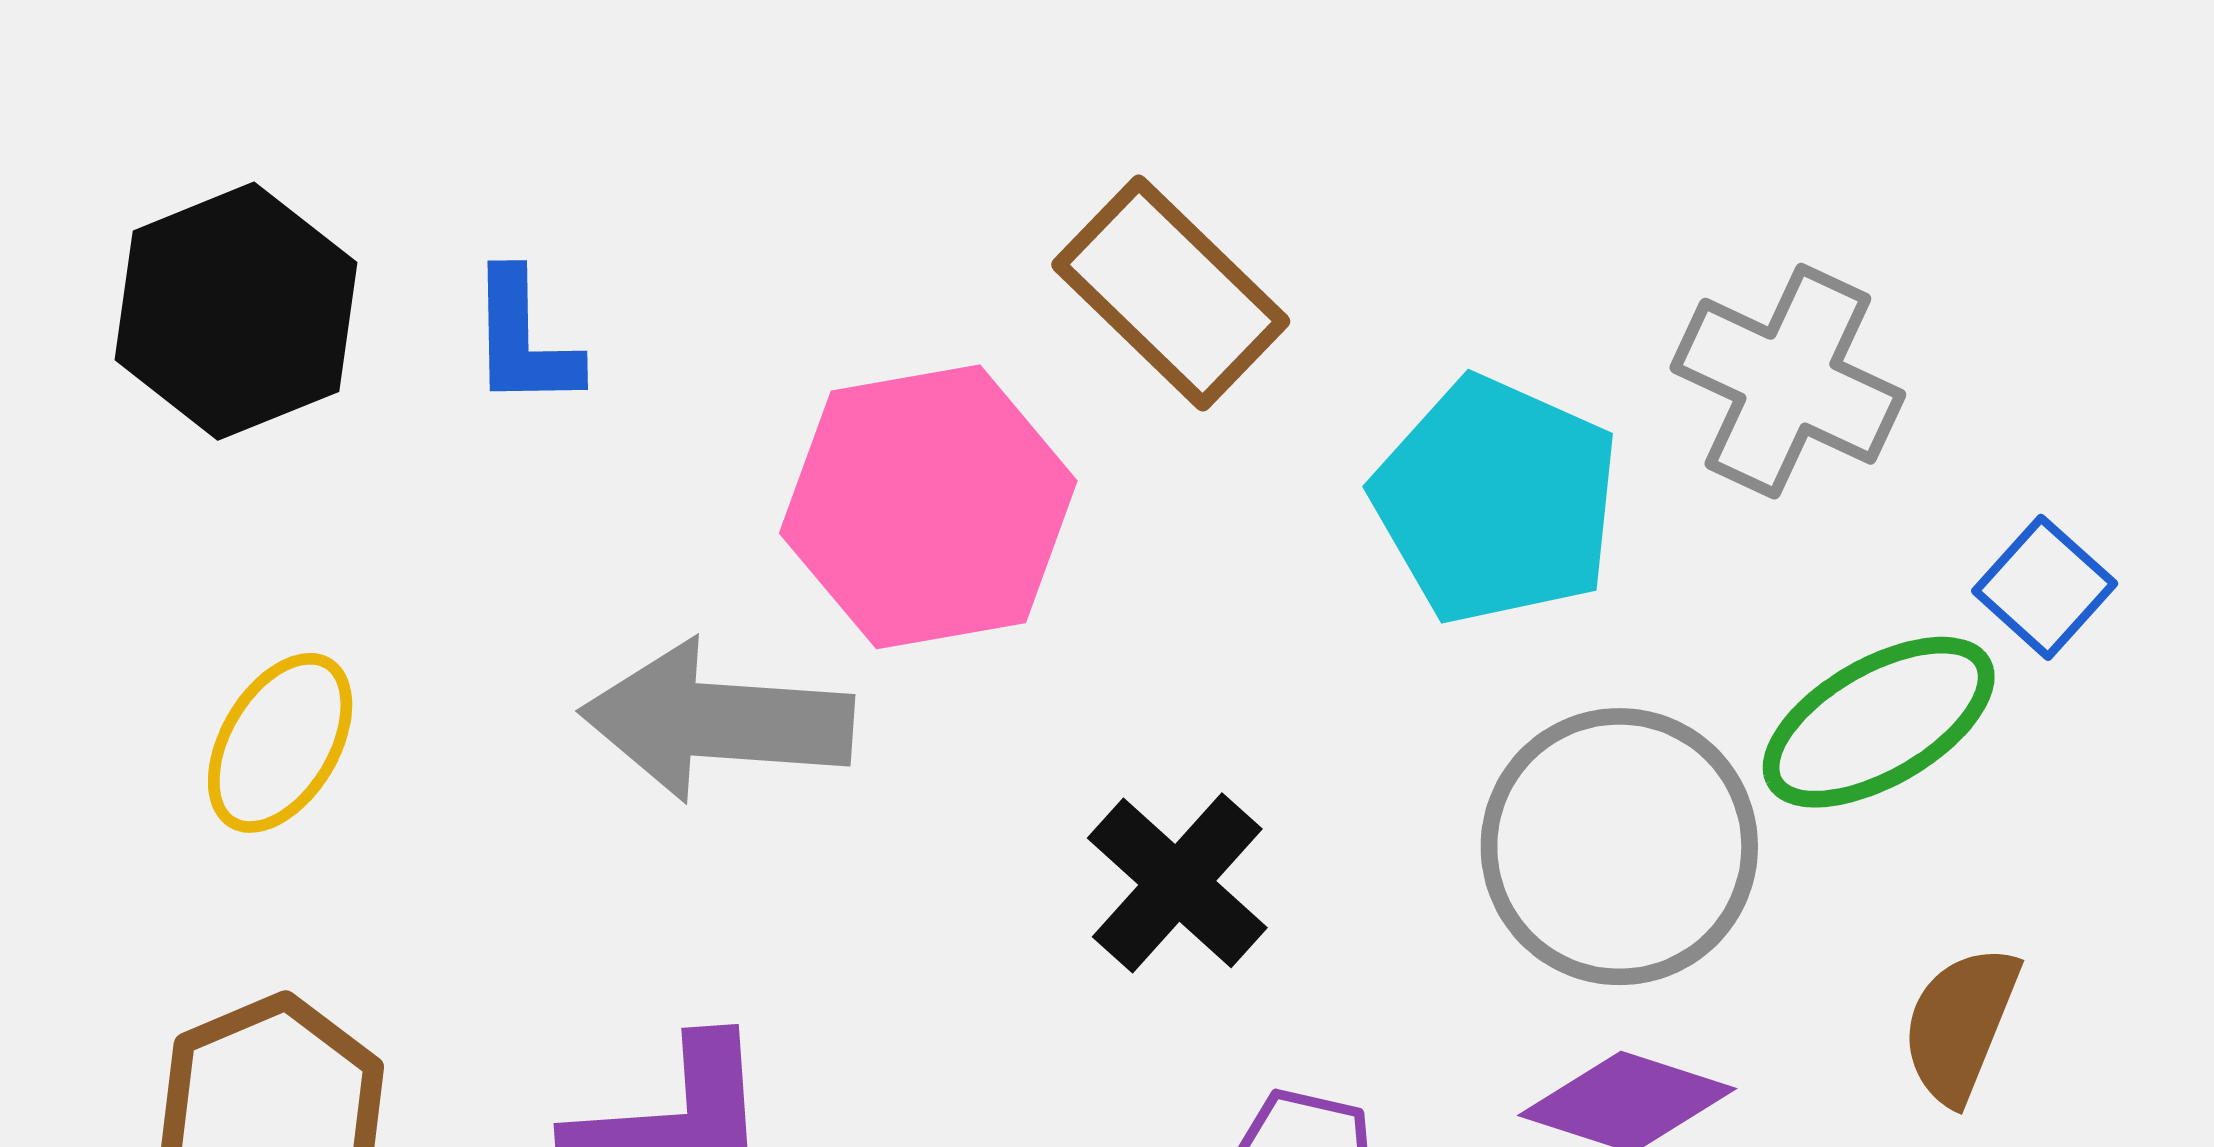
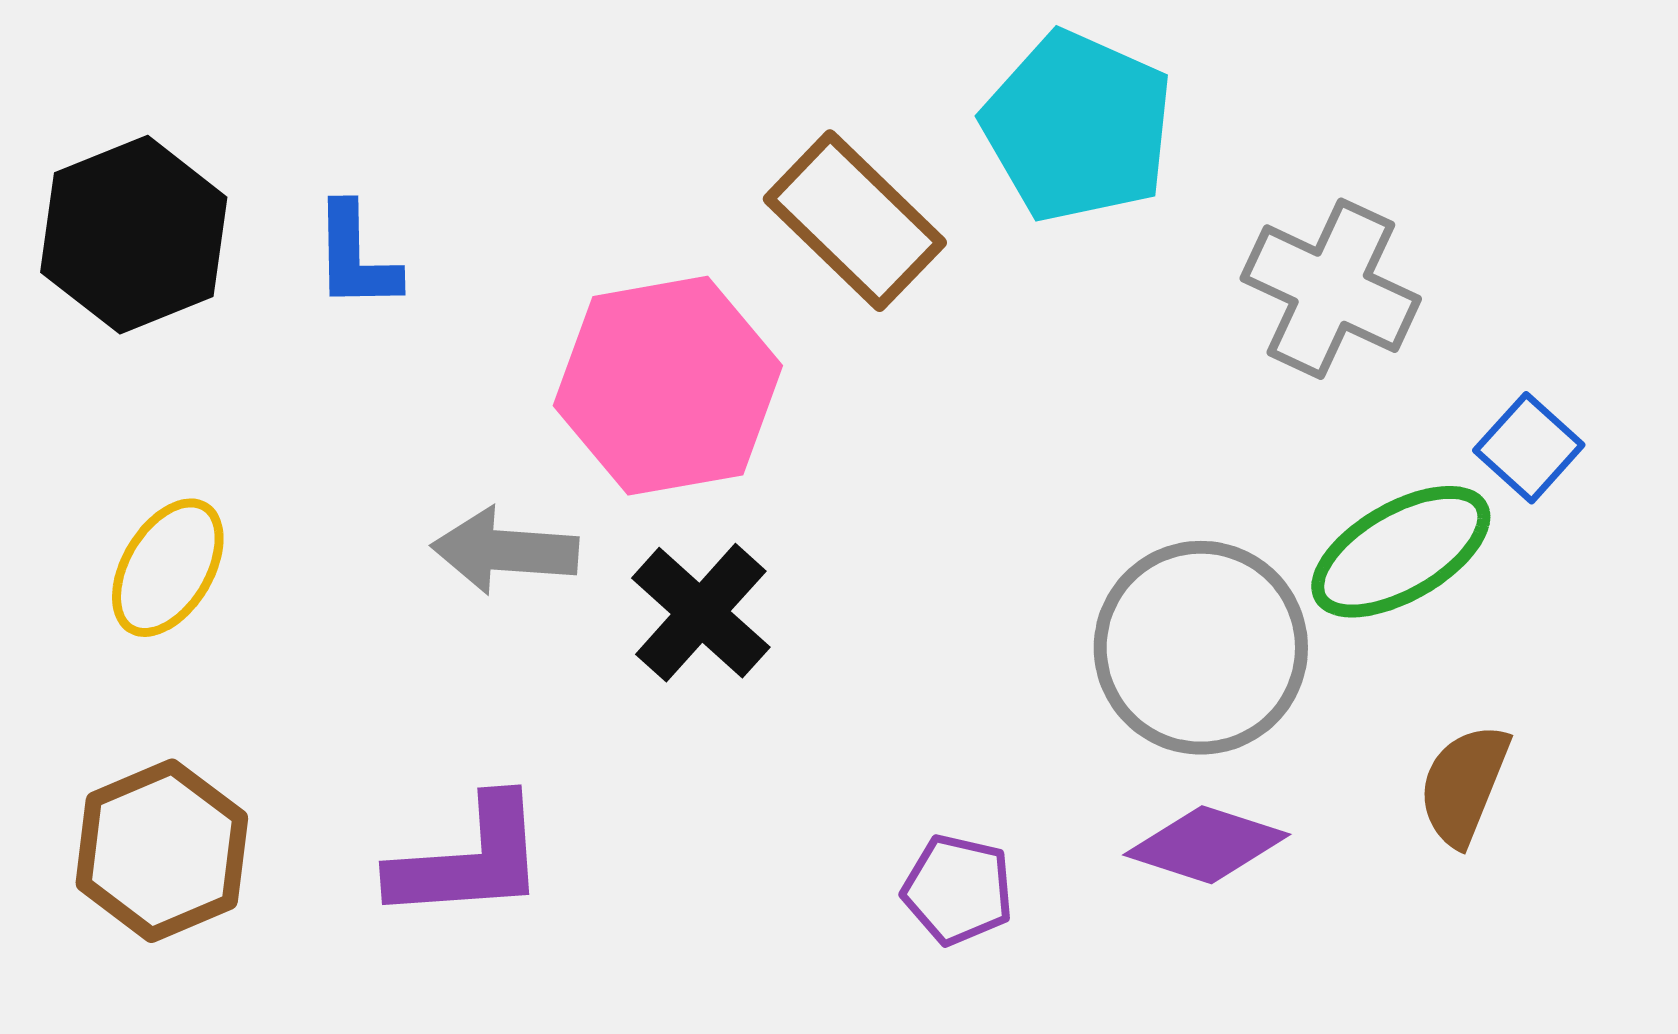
cyan pentagon: (1496, 500) -> (1078, 127), moved
gray arrow: (717, 721) -> (505, 551), size x0.7
black cross: (1177, 883) -> (701, 613), moved

